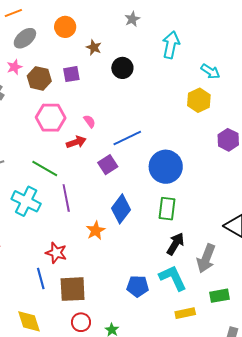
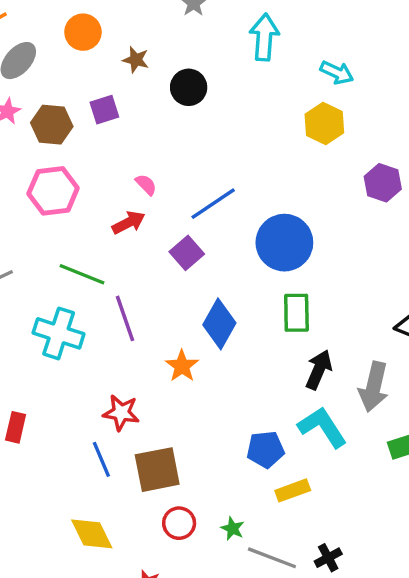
pink hexagon: (51, 118) -> (53, 191), moved
yellow rectangle: (185, 313) -> (293, 490), moved

